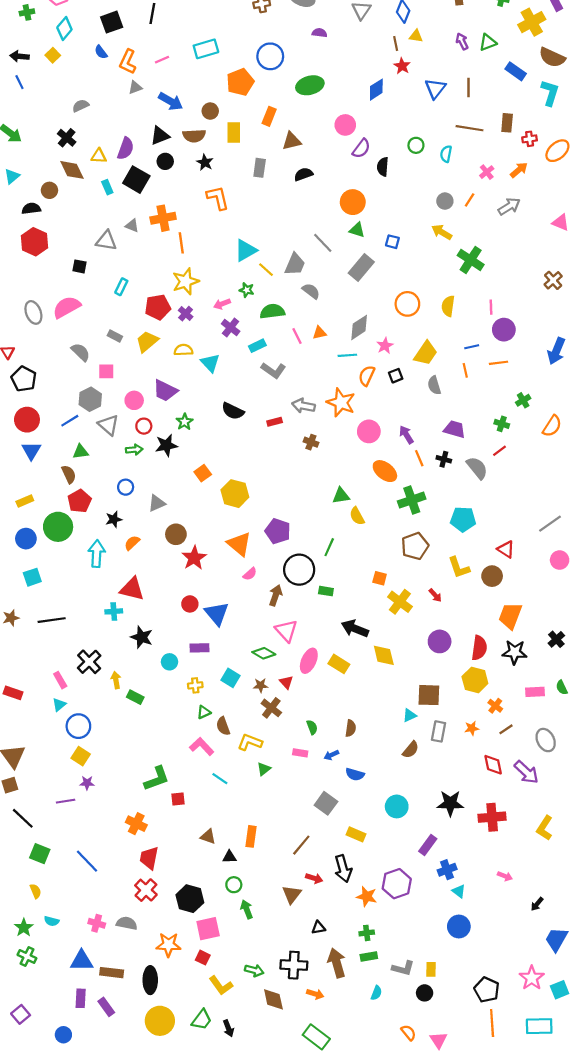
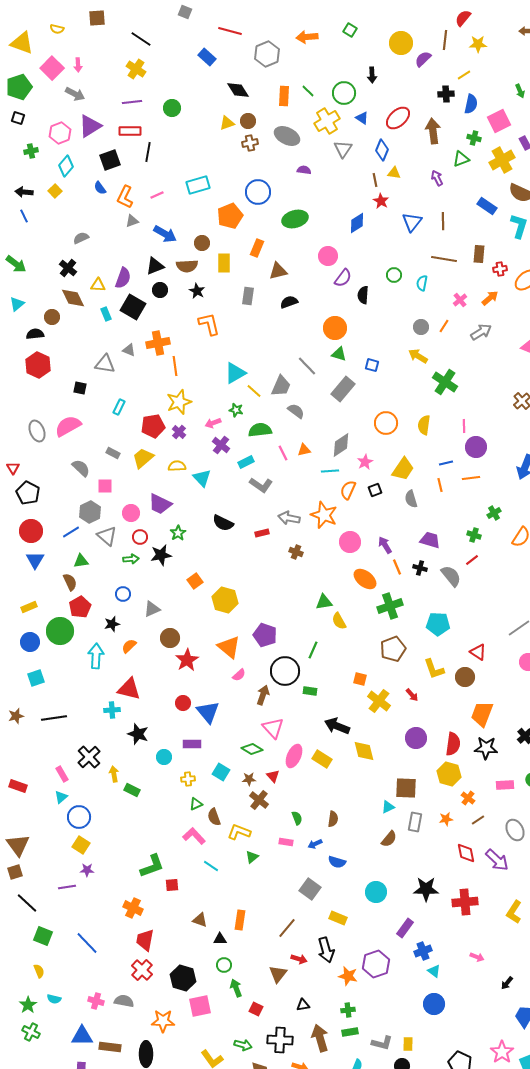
green triangle: (488, 42) -> (461, 159), moved
red square: (203, 958) -> (256, 1009), moved

